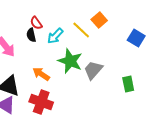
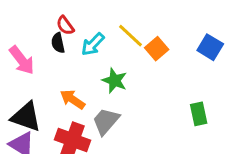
orange square: (99, 20) -> (157, 49), moved
green star: (70, 61) -> (115, 81), size x0.7
gray trapezoid: (93, 70) -> (106, 121), moved

